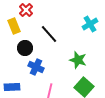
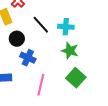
cyan cross: (90, 24) -> (66, 27), moved, turned 35

